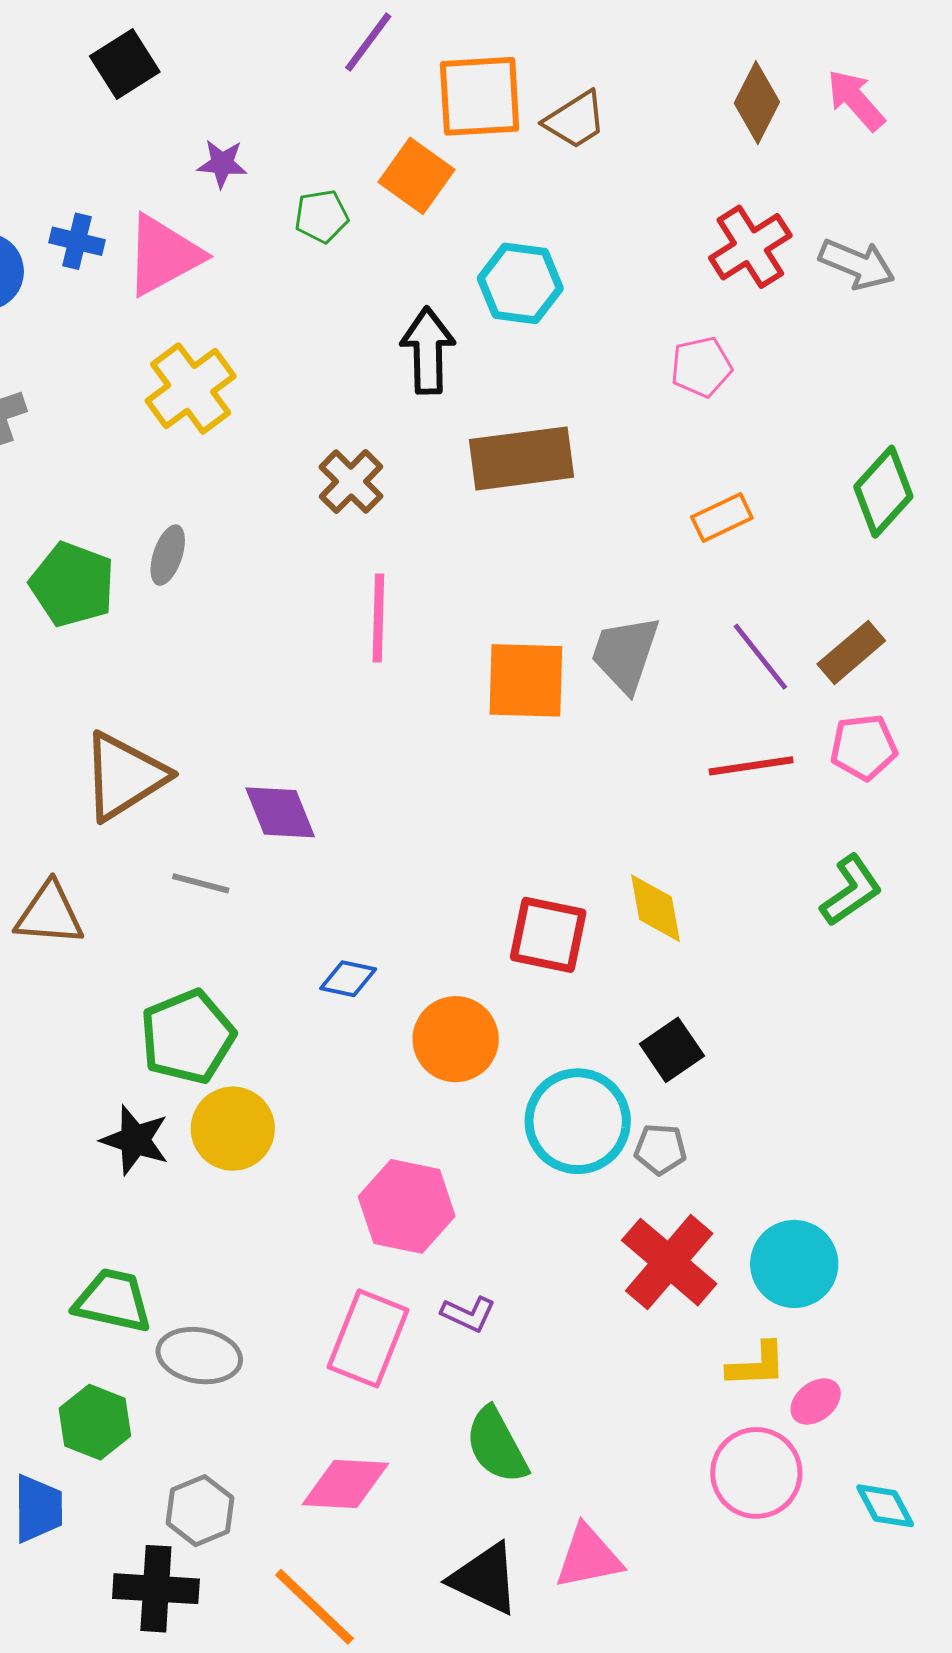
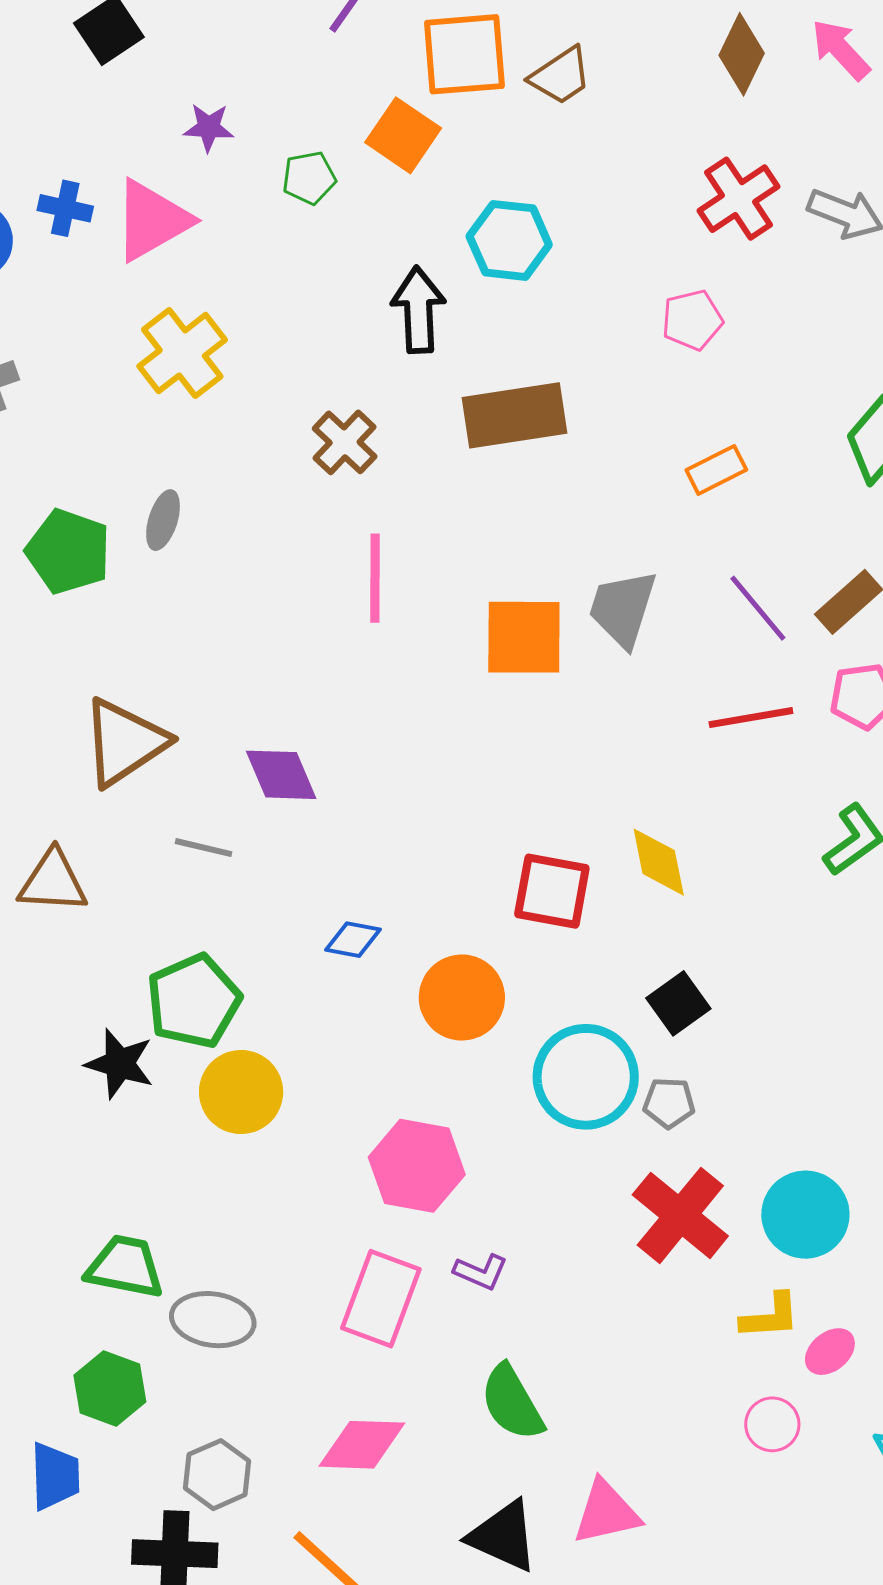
black star: (135, 1140) -> (120, 1064), moved
pink circle: (756, 1473) -> (772, 1424), size x0.6

